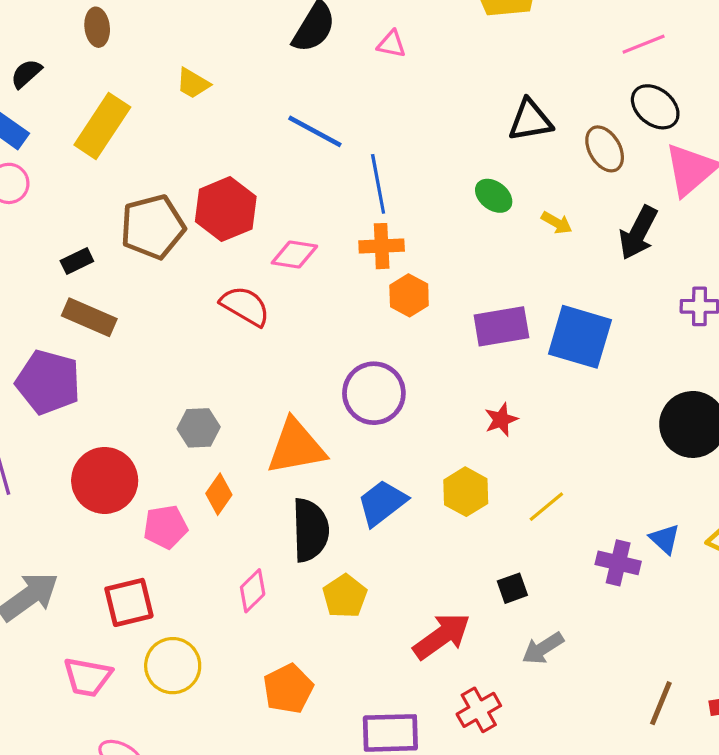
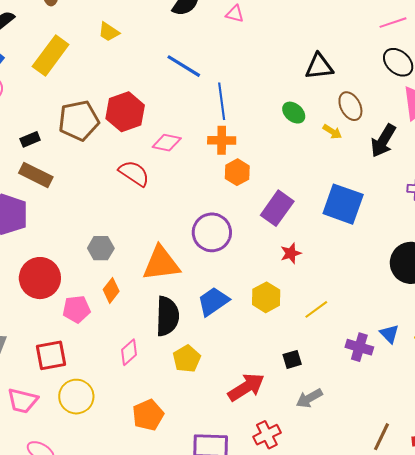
brown ellipse: (605, 149) -> (350, 106), moved
purple rectangle: (501, 326) -> (277, 208), moved, turned -48

